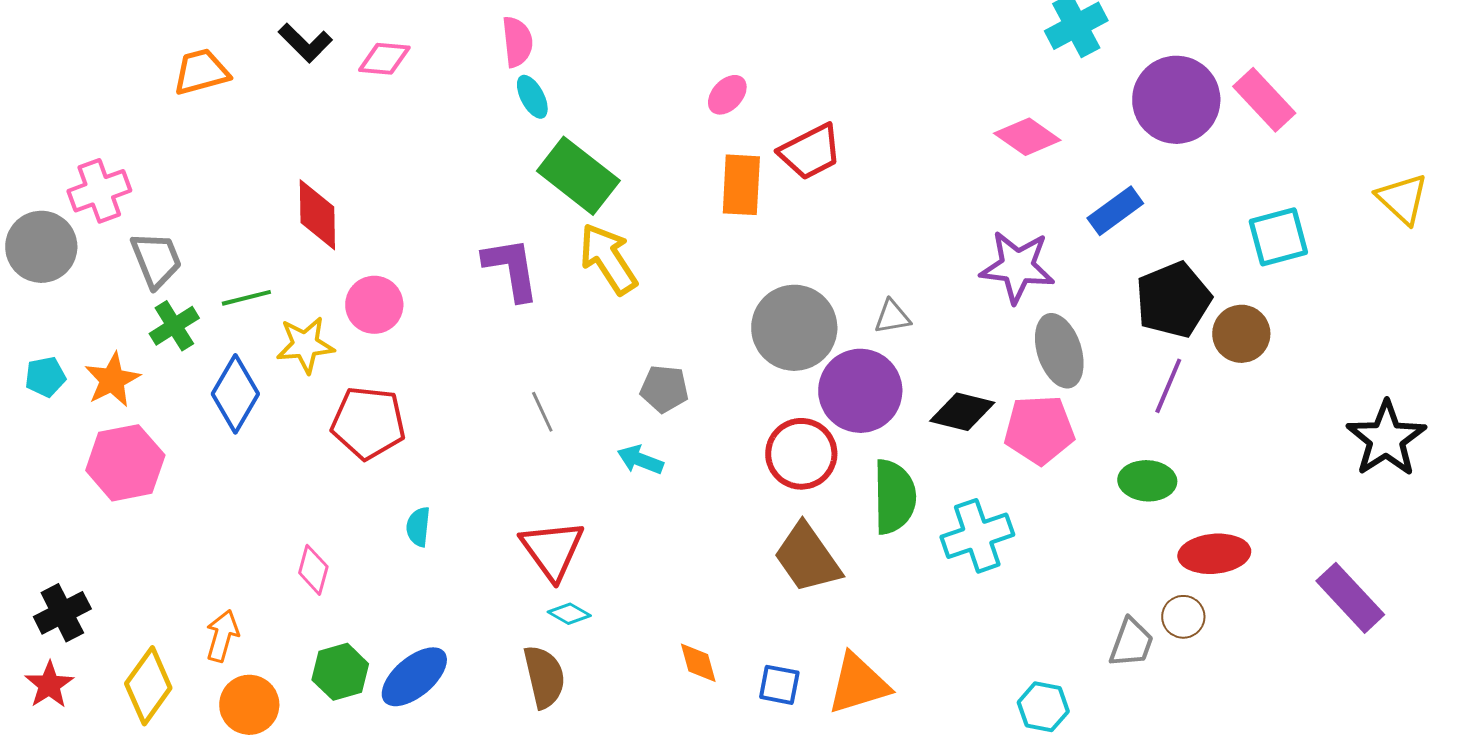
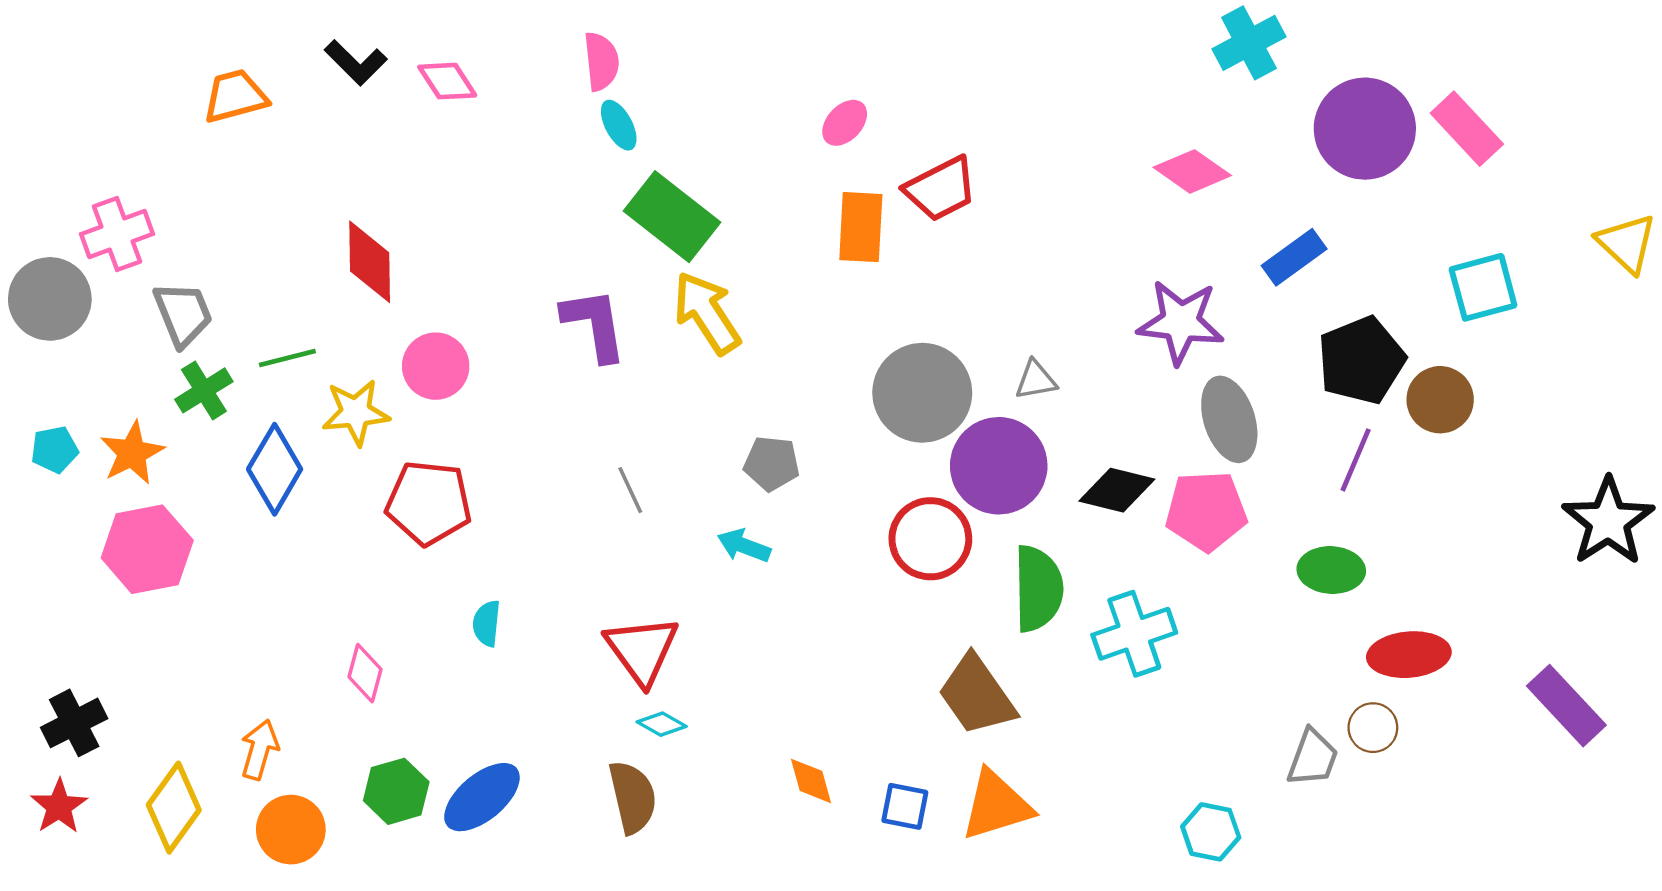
pink diamond: (384, 59) -> (447, 81), turned 52
brown trapezoid: (807, 558) -> (977, 695), moved

